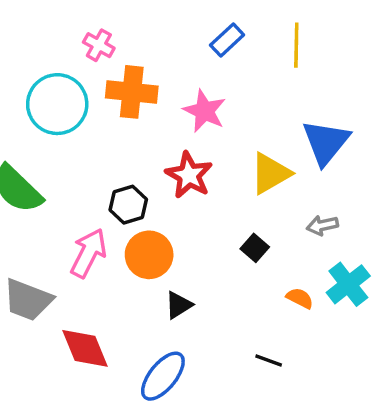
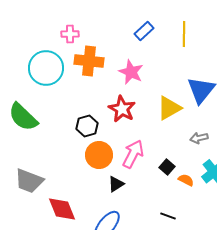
pink cross: (99, 45) -> (70, 34), turned -30
black square: (255, 248) -> (167, 167), moved
pink arrow: (88, 253) -> (133, 154), moved

